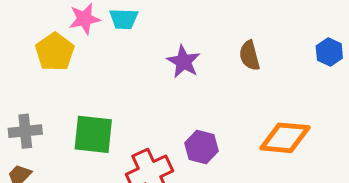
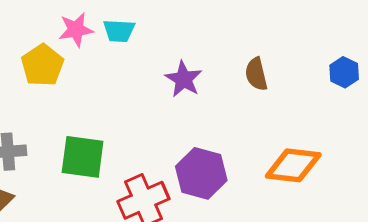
purple hexagon: (202, 147) -> (201, 173), size x1.4

